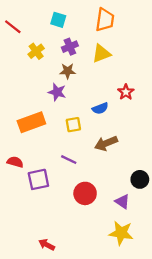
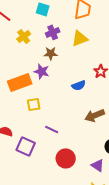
orange rectangle: (31, 122) -> (20, 82), moved
yellow square: (73, 125) -> (34, 104), moved
brown arrow: (106, 143) -> (95, 115), moved
purple square: (38, 179) -> (26, 146), turned 36

